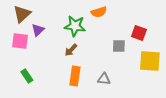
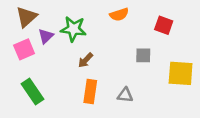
green star: (75, 26) -> (73, 29), moved
red square: (139, 33) -> (164, 25), moved
pink square: (20, 41) -> (24, 49), turned -30
green rectangle: (27, 76) -> (32, 91), size x1.5

